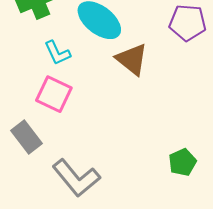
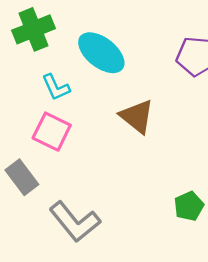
brown triangle: (132, 59) -> (137, 116), moved

